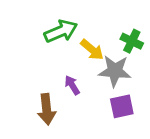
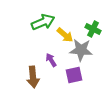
purple square: (122, 106) -> (74, 75), moved

